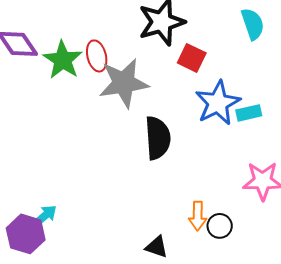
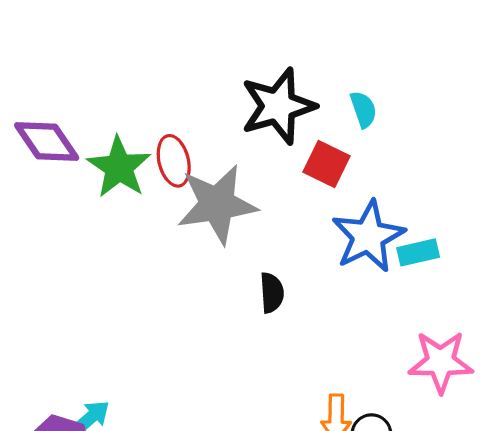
cyan semicircle: (253, 24) -> (363, 109), moved, size x0.7
black semicircle: (158, 138) -> (272, 293), size x0.6

